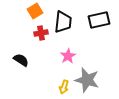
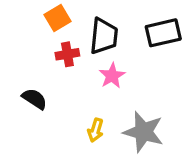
pink star: (68, 56) -> (112, 76), moved
yellow arrow: (64, 87) -> (96, 130), moved

